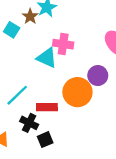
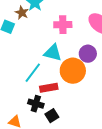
pink cross: (63, 44) -> (63, 25), moved
cyan triangle: (47, 58) -> (53, 53), moved
cyan line: (17, 95) -> (33, 73), moved

